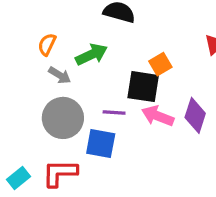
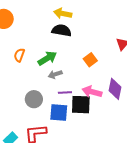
gray arrow: (60, 75) -> (55, 74), moved, turned 136
black square: (143, 87) -> (81, 105), moved
gray circle: (63, 118) -> (34, 99), size x0.7

